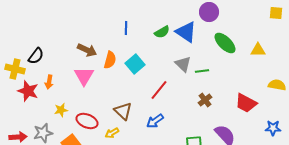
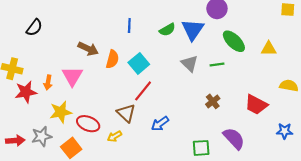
blue triangle: (186, 32) -> (193, 30), turned 30
black semicircle: (36, 56) -> (34, 28), moved
green line: (202, 71) -> (217, 64), moved
pink triangle: (84, 76) -> (72, 76), moved
red line: (159, 90) -> (143, 91), moved
red star: (28, 91) -> (26, 92), turned -30
yellow star: (61, 110) -> (61, 112), size x1.5

